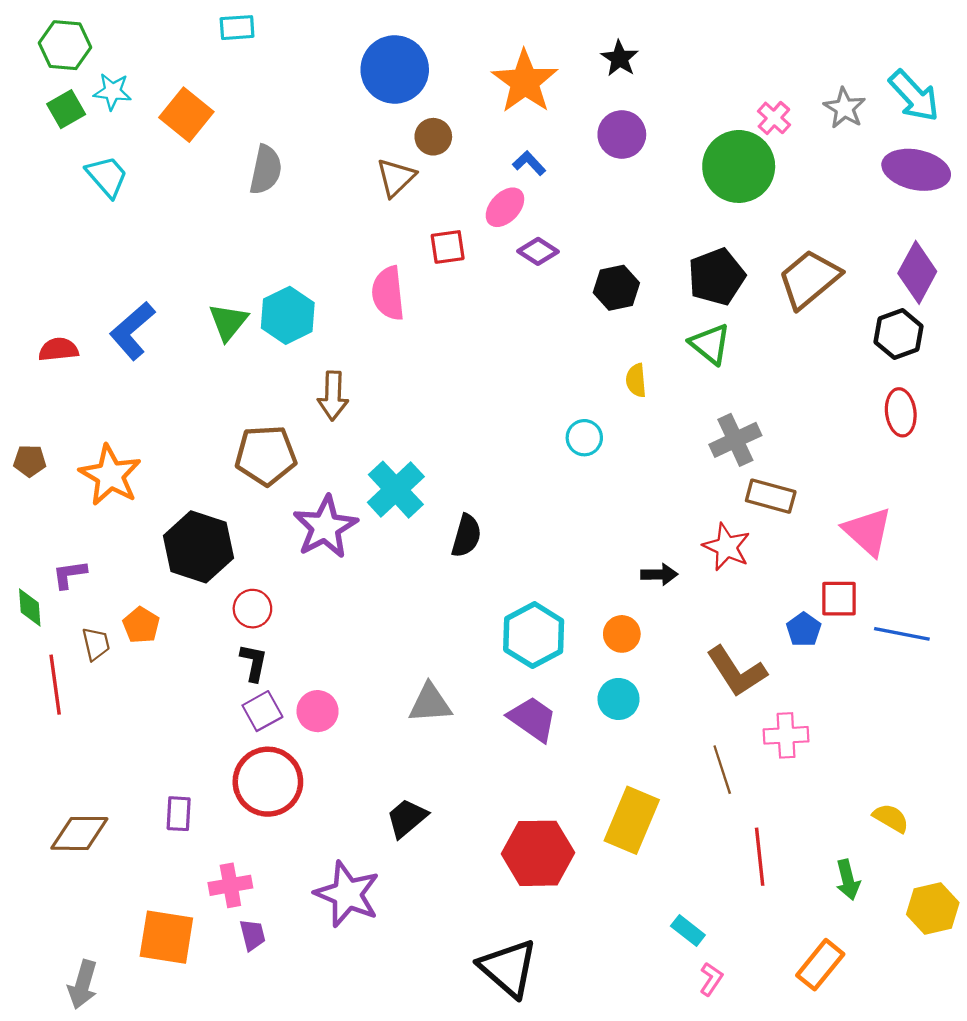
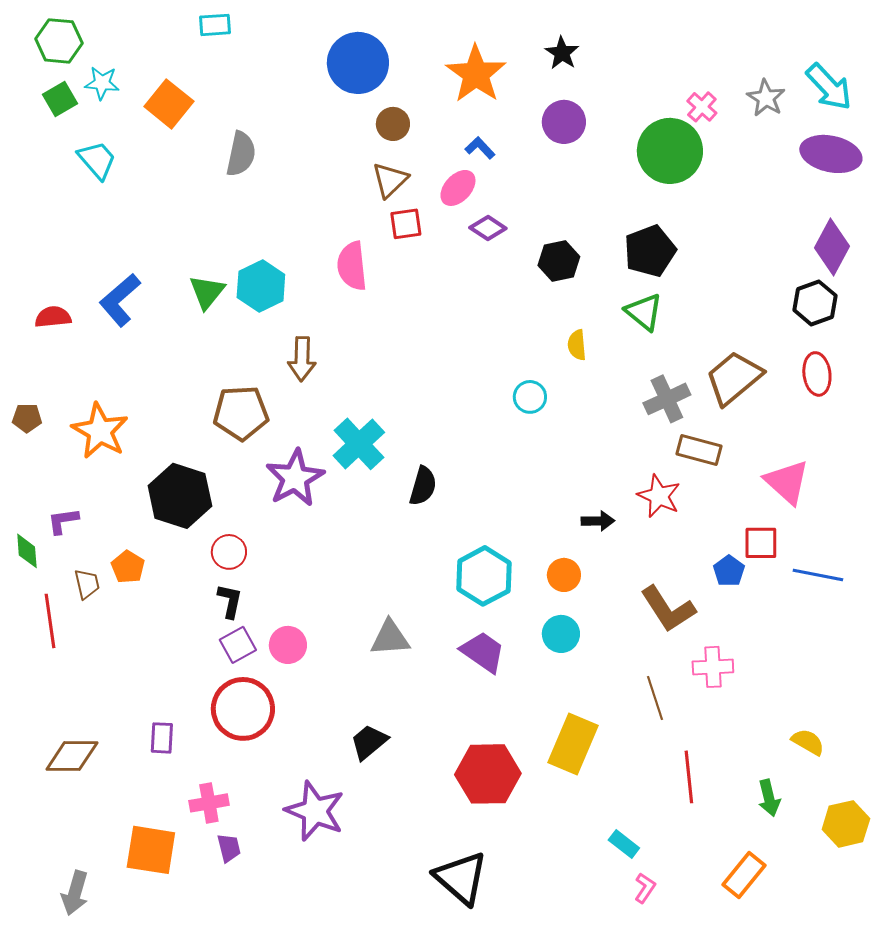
brown triangle: (396, 178) -> (390, 180), moved
brown trapezoid: (809, 279) -> (734, 378), moved

